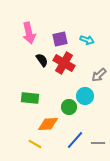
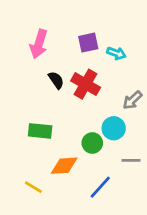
pink arrow: (29, 33) -> (39, 44), turned 30
purple square: (60, 39) -> (88, 43), moved
gray line: (98, 143) -> (131, 160), moved
yellow line: (35, 144) -> (33, 187), moved

